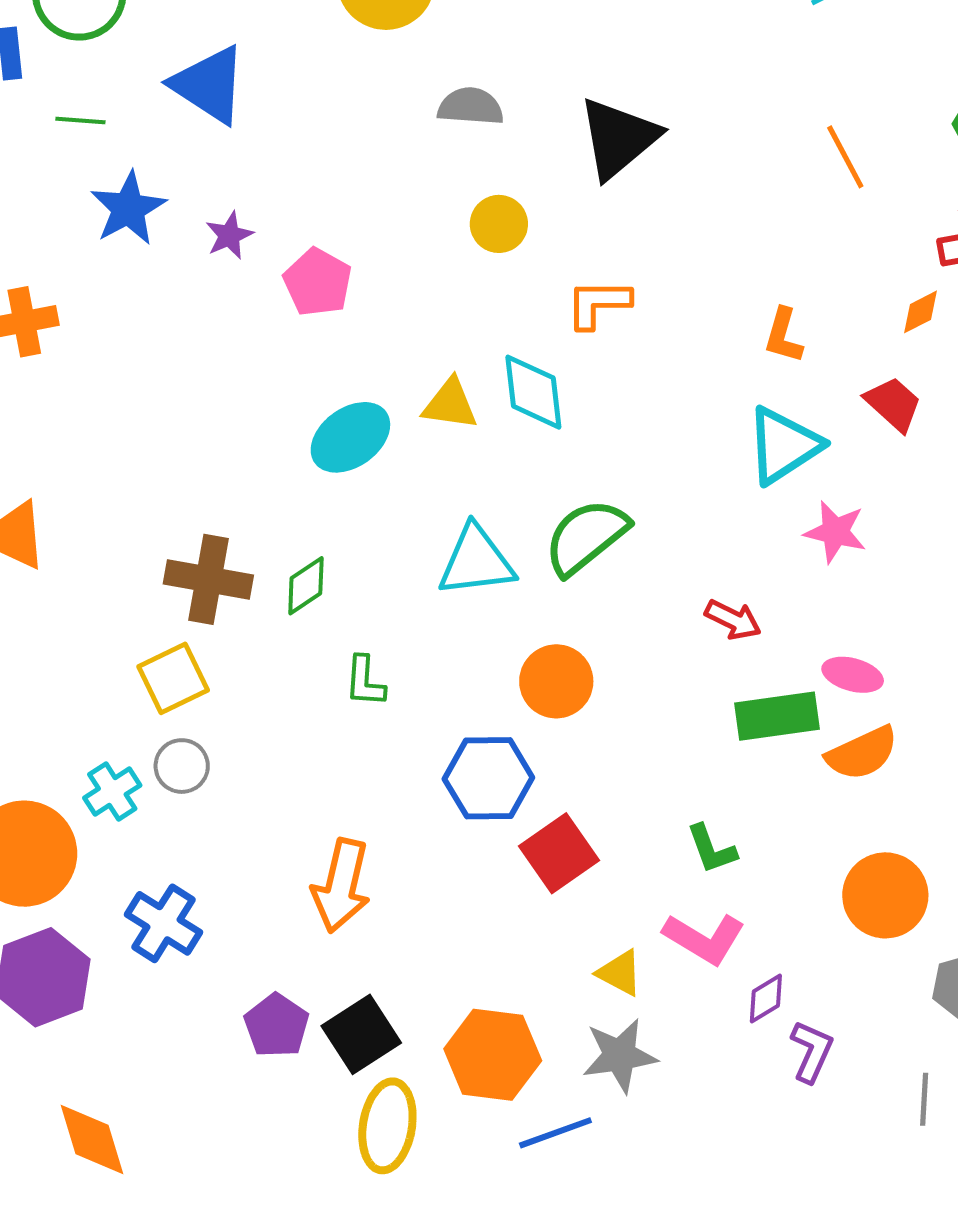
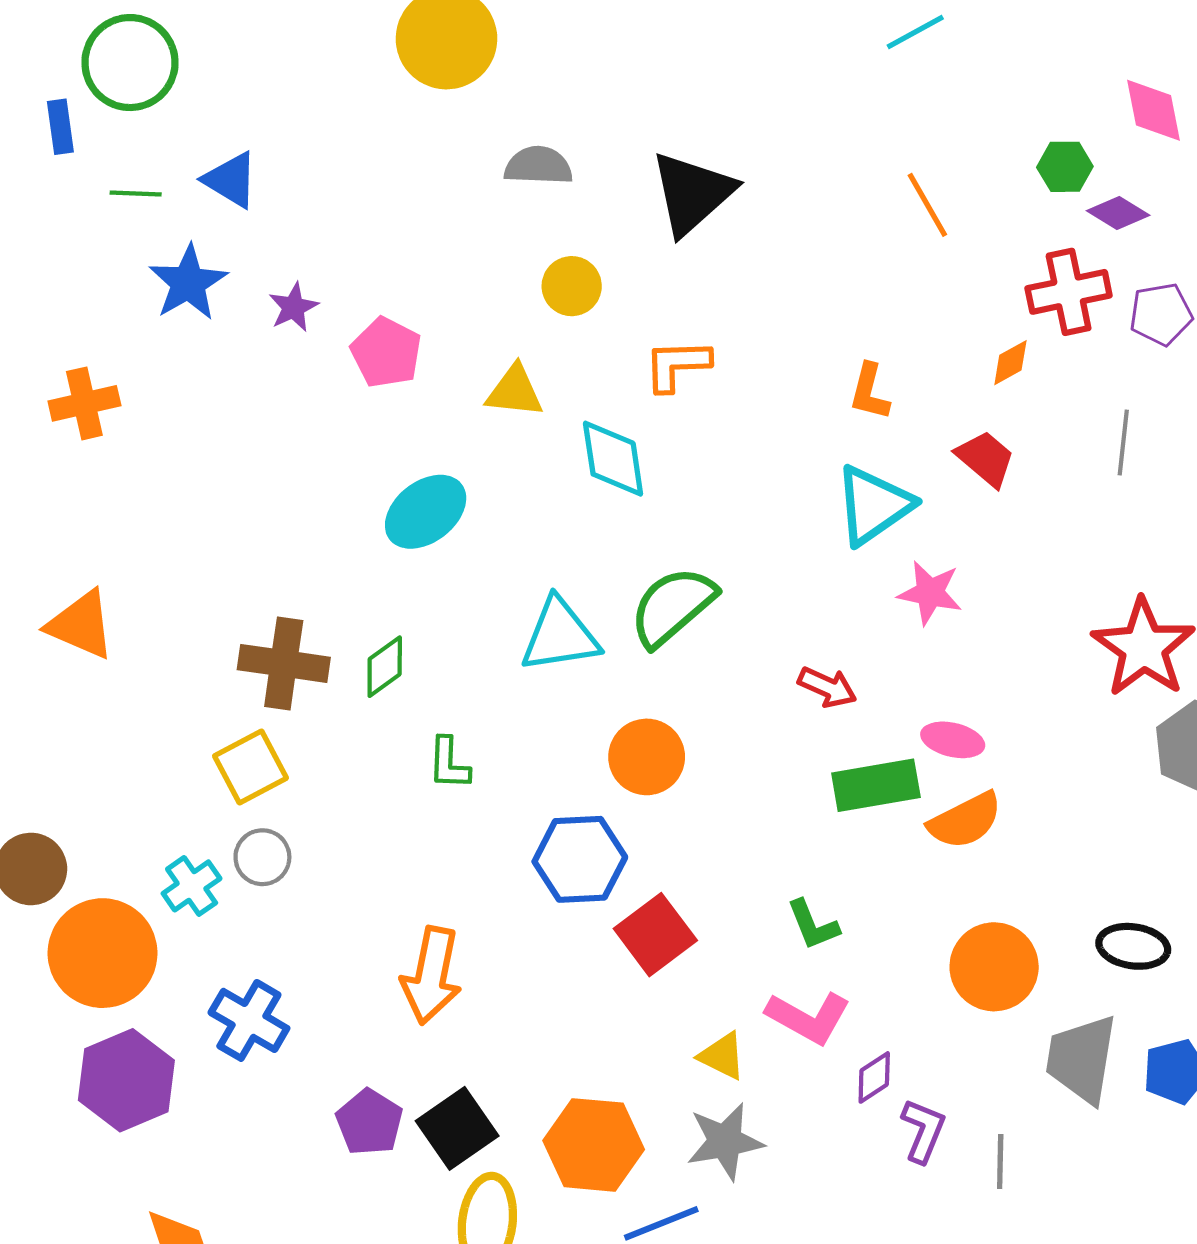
blue triangle: (209, 85) -> (231, 180), moved, size x0.7
yellow triangle: (450, 404) -> (515, 391), moved
gray line: (924, 1099) -> (1000, 1162), moved

